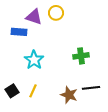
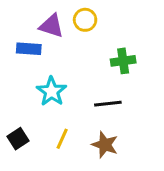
green cross: (81, 56) -> (123, 61), moved
black line: (91, 88) -> (108, 104), moved
yellow line: (33, 91) -> (62, 139), moved

